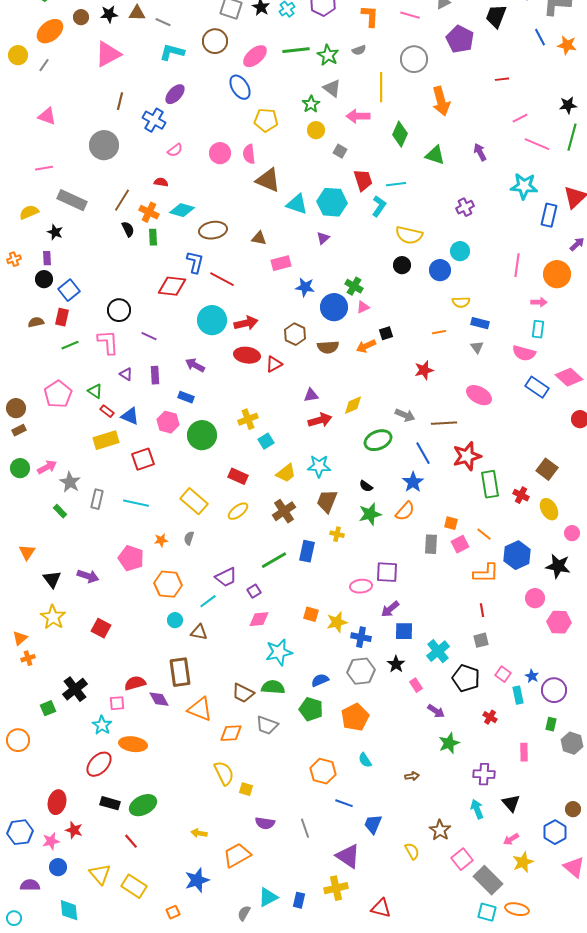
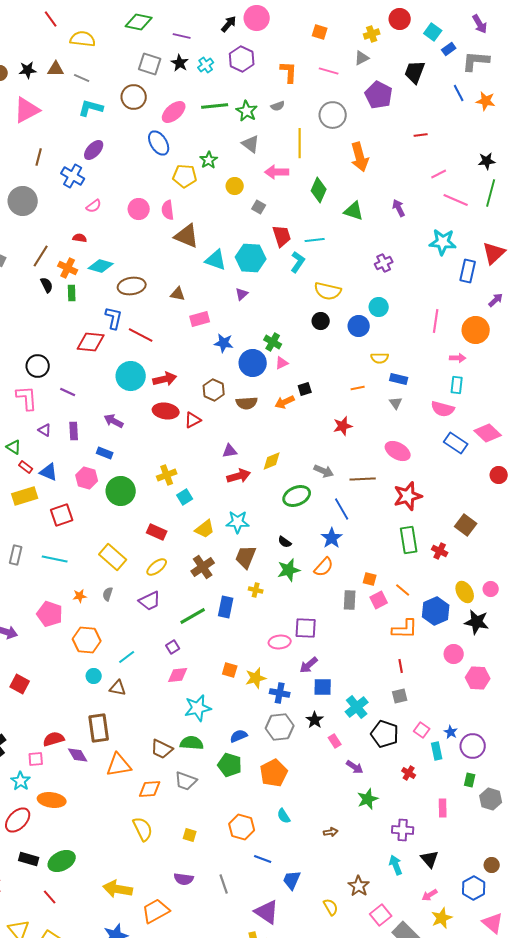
green star: (311, 104) -> (209, 160), moved
red star: (467, 456) -> (408, 496), moved
yellow ellipse: (549, 509) -> (465, 592), moved
purple trapezoid: (226, 577) -> (150, 601), moved
orange triangle: (200, 709) -> (119, 765), turned -32
yellow square: (246, 789) -> (190, 835), moved
yellow arrow: (199, 833) -> (118, 889), size x1.8

